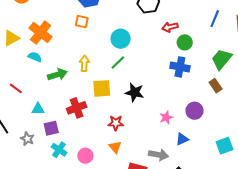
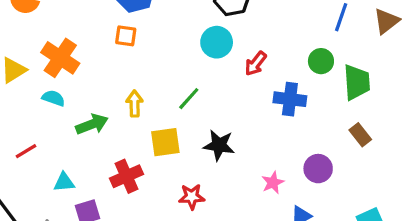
red arrow: (170, 27) -> (256, 64), moved, turned -35
cyan circle: (121, 39) -> (217, 42), moved
green circle: (185, 42) -> (321, 61), moved
green trapezoid: (222, 59) -> (357, 82), turned 140
brown rectangle: (216, 86) -> (360, 135), moved
red line: (16, 88) -> (26, 151), turned -64

